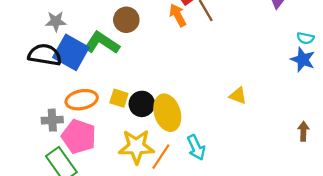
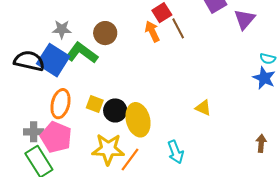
gray star: (56, 21) -> (62, 29), moved
orange ellipse: (82, 100) -> (61, 104), turned -68
gray cross: (52, 120) -> (34, 132), moved
cyan arrow: (196, 148) -> (176, 152), moved

